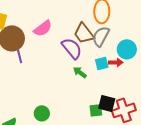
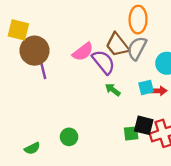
pink semicircle: (43, 28) -> (83, 52), moved
red arrow: (116, 62) -> (159, 91), moved
cyan square: (102, 63) -> (146, 87), moved

